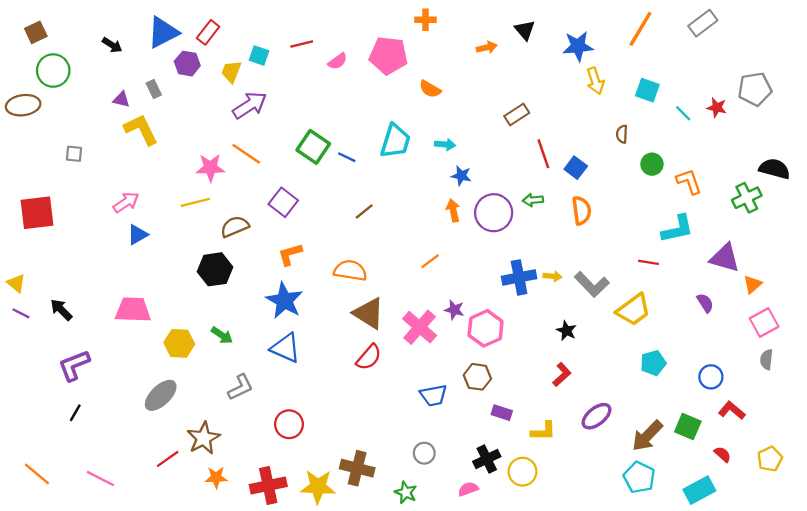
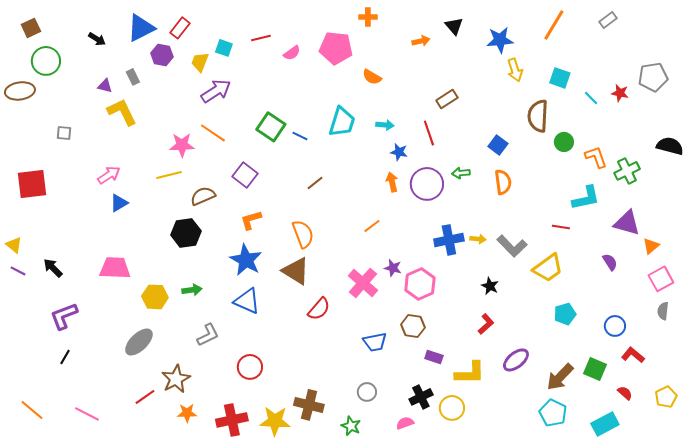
gray rectangle: (703, 23) -> (608, 20), size x0.7
brown semicircle: (622, 134) -> (538, 116), size x2.0
red line: (543, 154) -> (429, 133), moved
green cross: (747, 198) -> (627, 171), moved
orange semicircle: (350, 271) -> (303, 234), turned 60
brown triangle: (369, 313) -> (296, 271), moved
green arrow: (222, 335) -> (192, 290), turned -42
yellow L-shape: (543, 431) -> (470, 373), size x1.4

